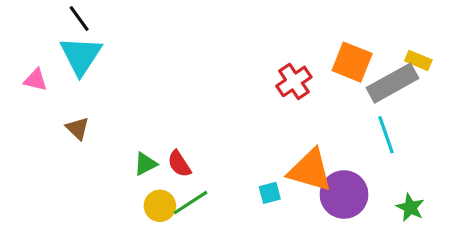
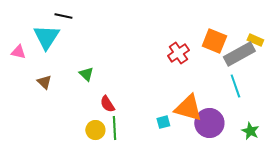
black line: (79, 18) -> (63, 16), moved, turned -42
green triangle: (145, 164) -> (86, 74), moved, turned -49
green line: (191, 203) -> (114, 128), turned -60

